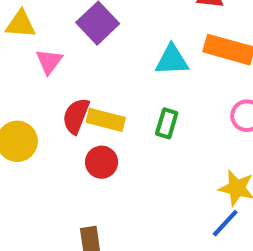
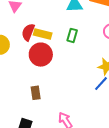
red circle: (102, 162) -> (41, 55), size x1.5

